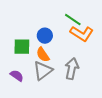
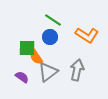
green line: (73, 20) -> (53, 20), moved
orange semicircle: (43, 55) -> (36, 57), moved

